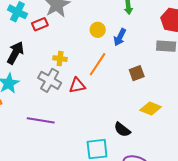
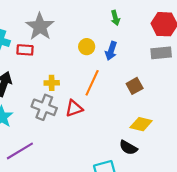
red rectangle: (40, 24) -> (25, 50), turned 35
yellow diamond: (151, 109) -> (141, 124), moved
purple line: (41, 120) -> (20, 151), moved, turned -32

